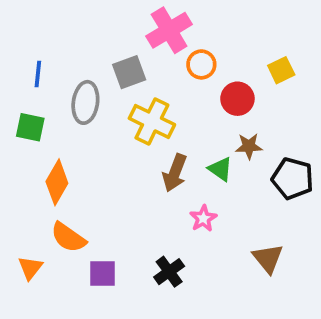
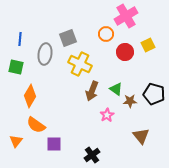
pink cross: (169, 30) -> (126, 16), moved
yellow square: (281, 70) -> (148, 45), moved
brown star: (249, 146) -> (130, 101), moved
black cross: (169, 272) -> (92, 155), moved

